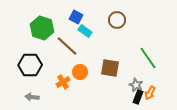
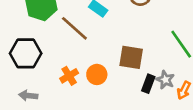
orange circle: (80, 72) -> (97, 74), moved
black rectangle: (138, 97) -> (148, 84), moved

